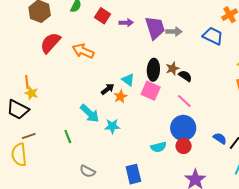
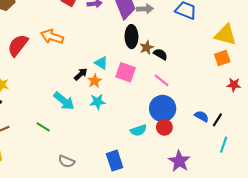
red semicircle: (50, 43) -> (18, 45), moved
black ellipse: (153, 70) -> (131, 37), moved
cyan star: (112, 126) -> (98, 102), moved
green line: (68, 137) -> (43, 127), turned -32

